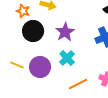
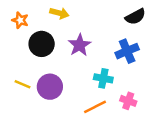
orange star: (23, 11) -> (20, 20), moved
cyan cross: (67, 58) -> (103, 78), moved, turned -35

